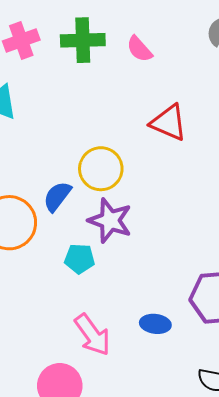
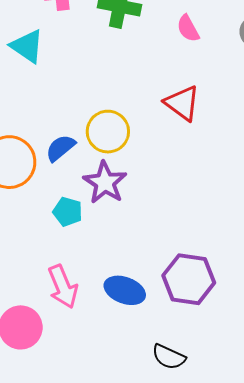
pink semicircle: (139, 49) -> (188, 28), moved
blue ellipse: (155, 324) -> (125, 290), size x1.4

